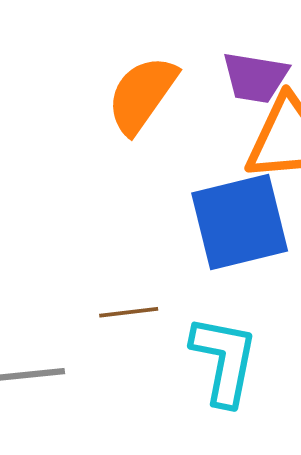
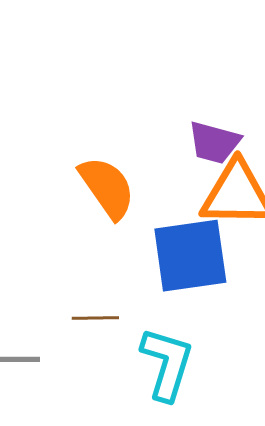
orange semicircle: (142, 95) -> (107, 188), moved, turned 104

